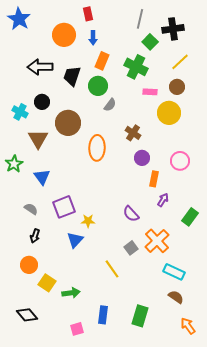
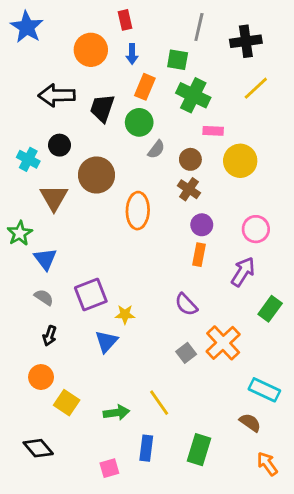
green square: (150, 42) -> (178, 60), moved, turned -35
brown circle: (177, 87) -> (190, 159), moved
blue triangle: (42, 177) -> (45, 259), moved
orange rectangle: (154, 179) -> (199, 255), moved
purple arrow: (163, 200) -> (243, 272), moved, size x1.5
yellow line: (112, 269) -> (159, 403), moved
cyan rectangle: (174, 272) -> (264, 390), moved
green arrow: (71, 293) -> (116, 413), moved

